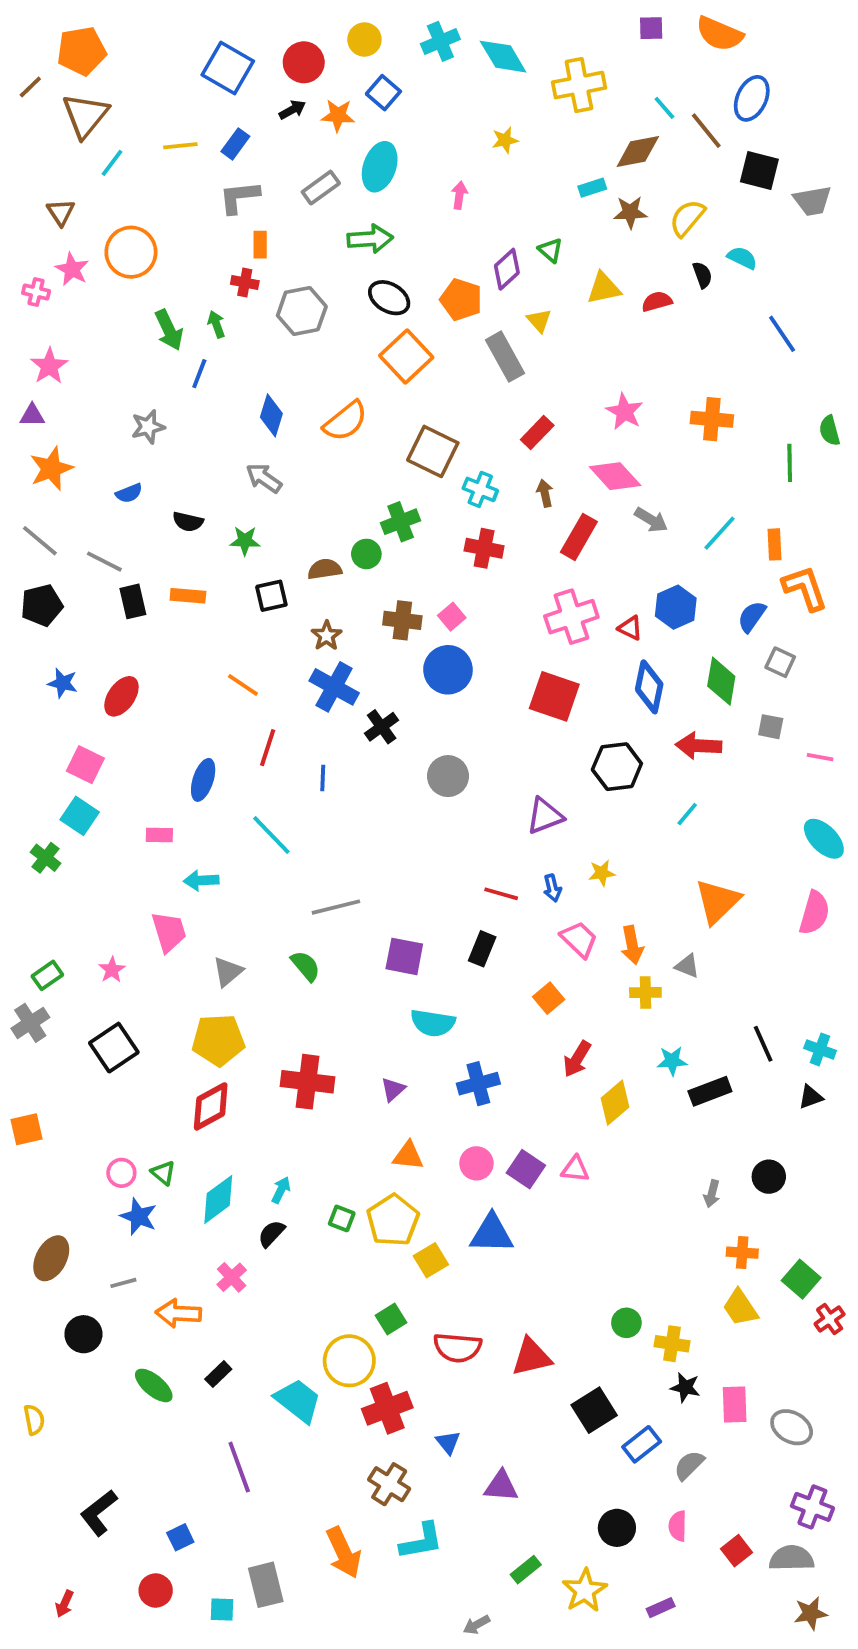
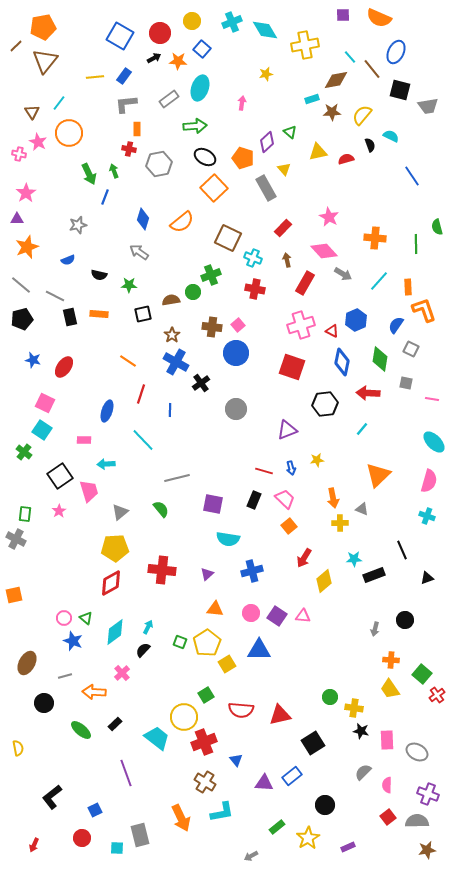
cyan line: (112, 163) -> (59, 103), moved
orange cross: (712, 419) -> (375, 238), moved
pink trapezoid: (579, 939) -> (285, 499), moved
green rectangle: (47, 975) -> (25, 514), turned -49
gray cross: (30, 1023) -> (16, 539), turned -30
black square: (114, 1048) -> (60, 476), moved
cyan cross: (820, 1049) -> (427, 516), moved
blue rectangle: (642, 1444) -> (292, 776), moved
pink semicircle: (678, 1526) -> (387, 785), moved

